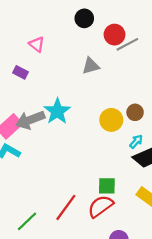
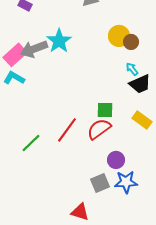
yellow circle: (111, 120) -> (119, 36), moved
cyan arrow: (136, 142) -> (132, 69), turned -80

